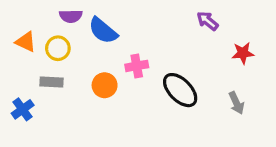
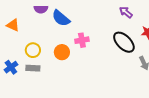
yellow circle: (58, 48) -> (33, 50), moved
gray rectangle: (51, 82) -> (33, 68), moved
black ellipse: (180, 90) -> (124, 42), moved

